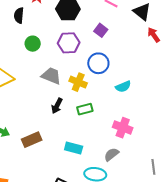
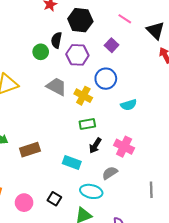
black semicircle: (19, 15) -> (56, 40), moved
black arrow: (57, 106) -> (95, 146), moved

